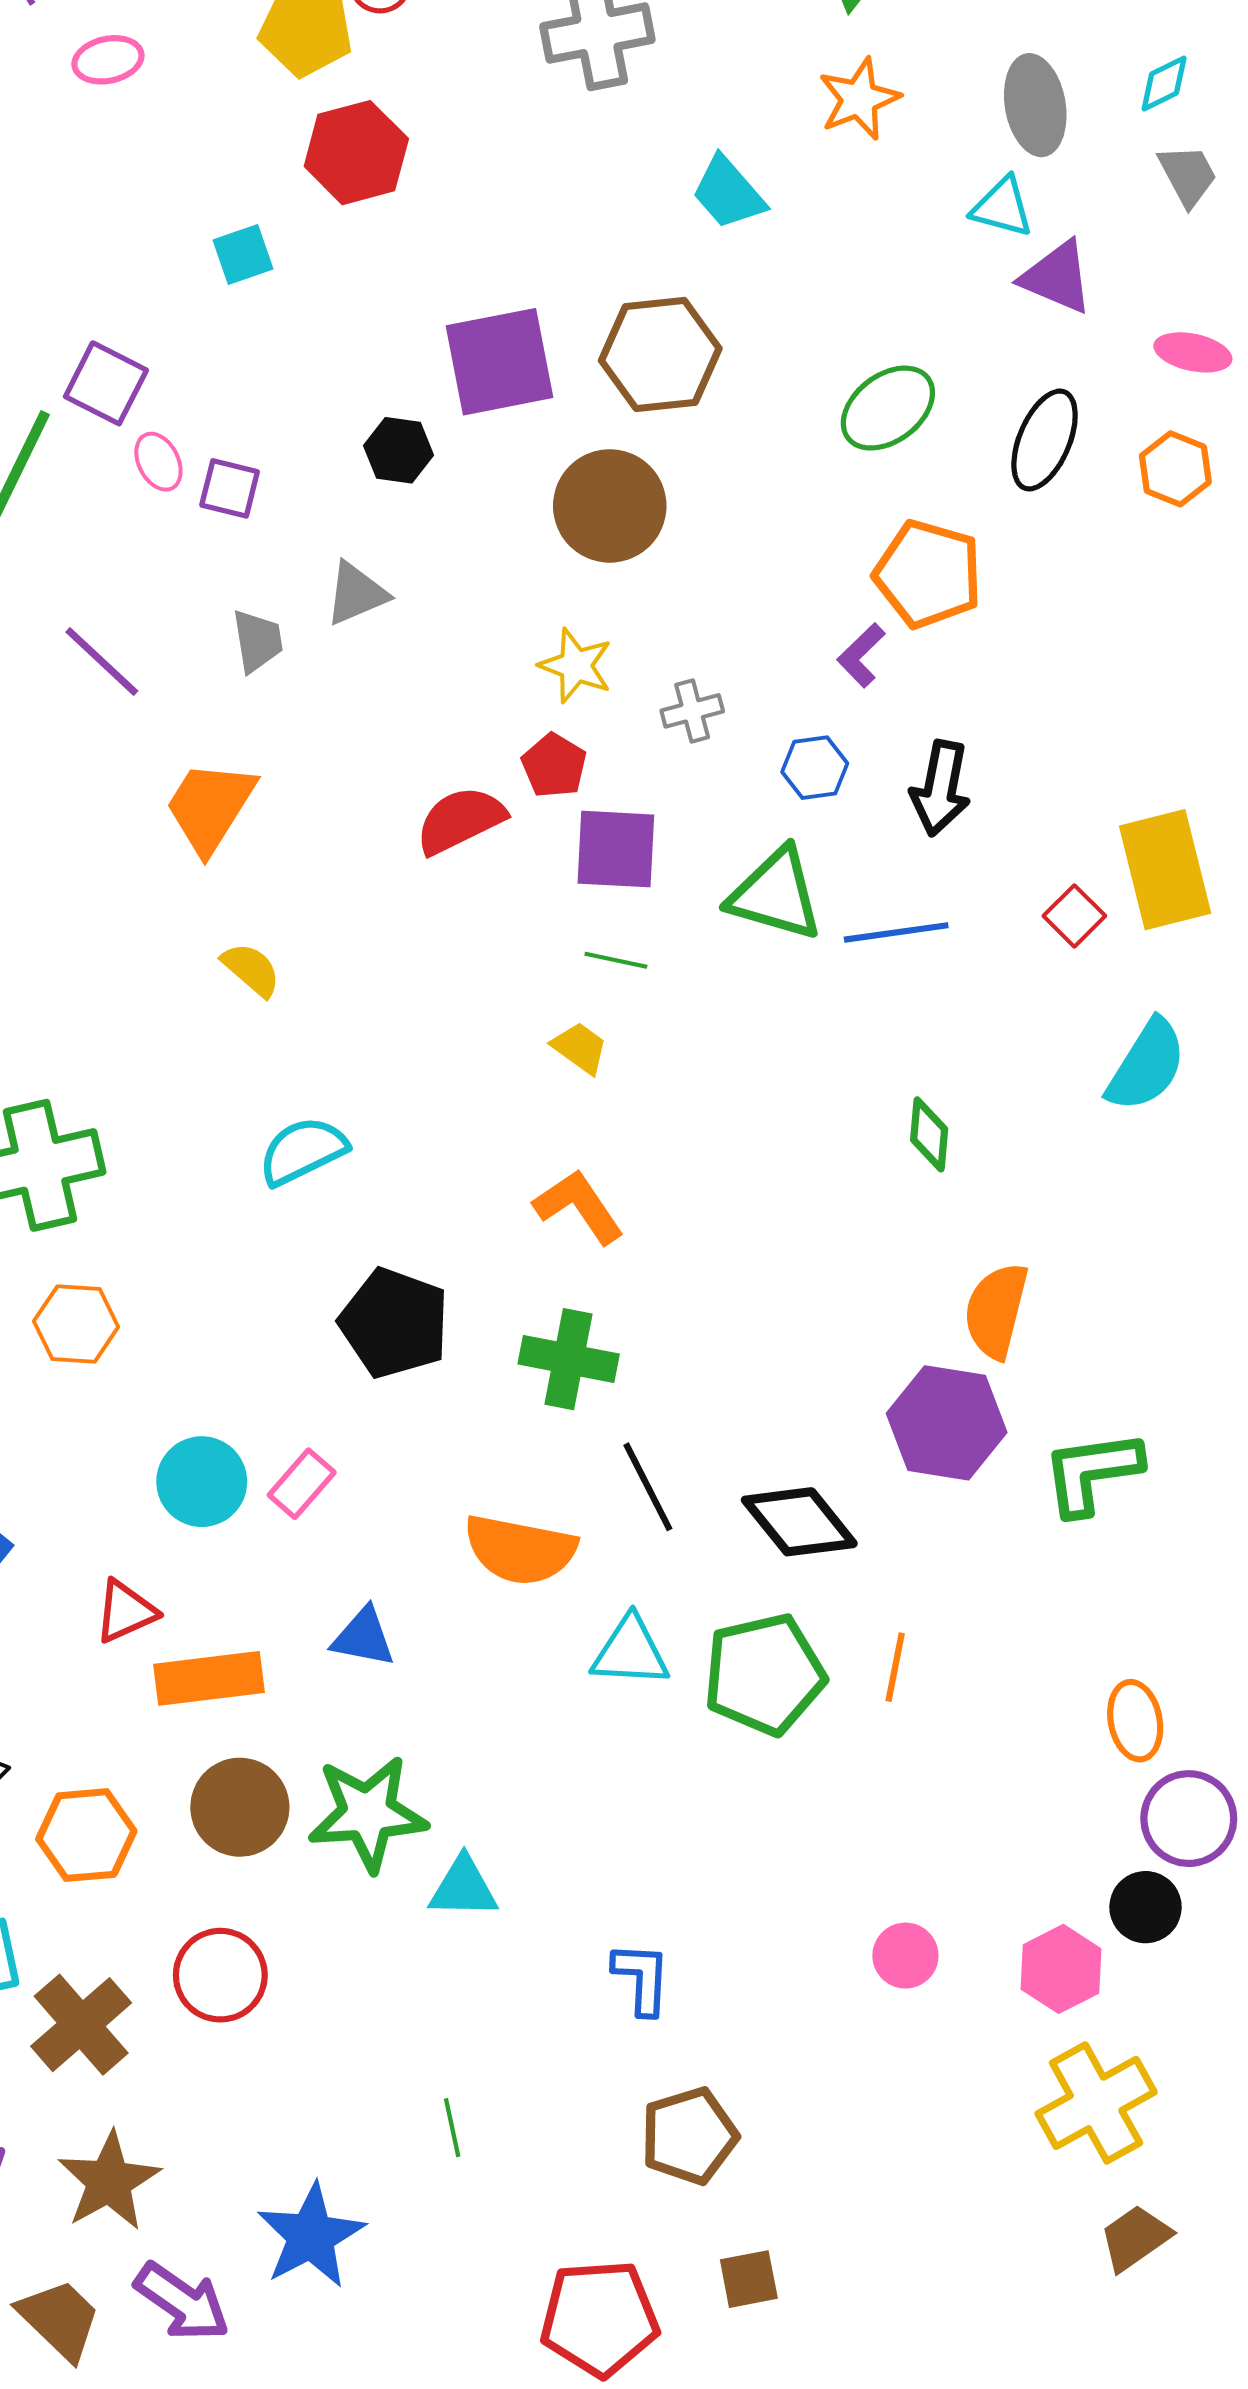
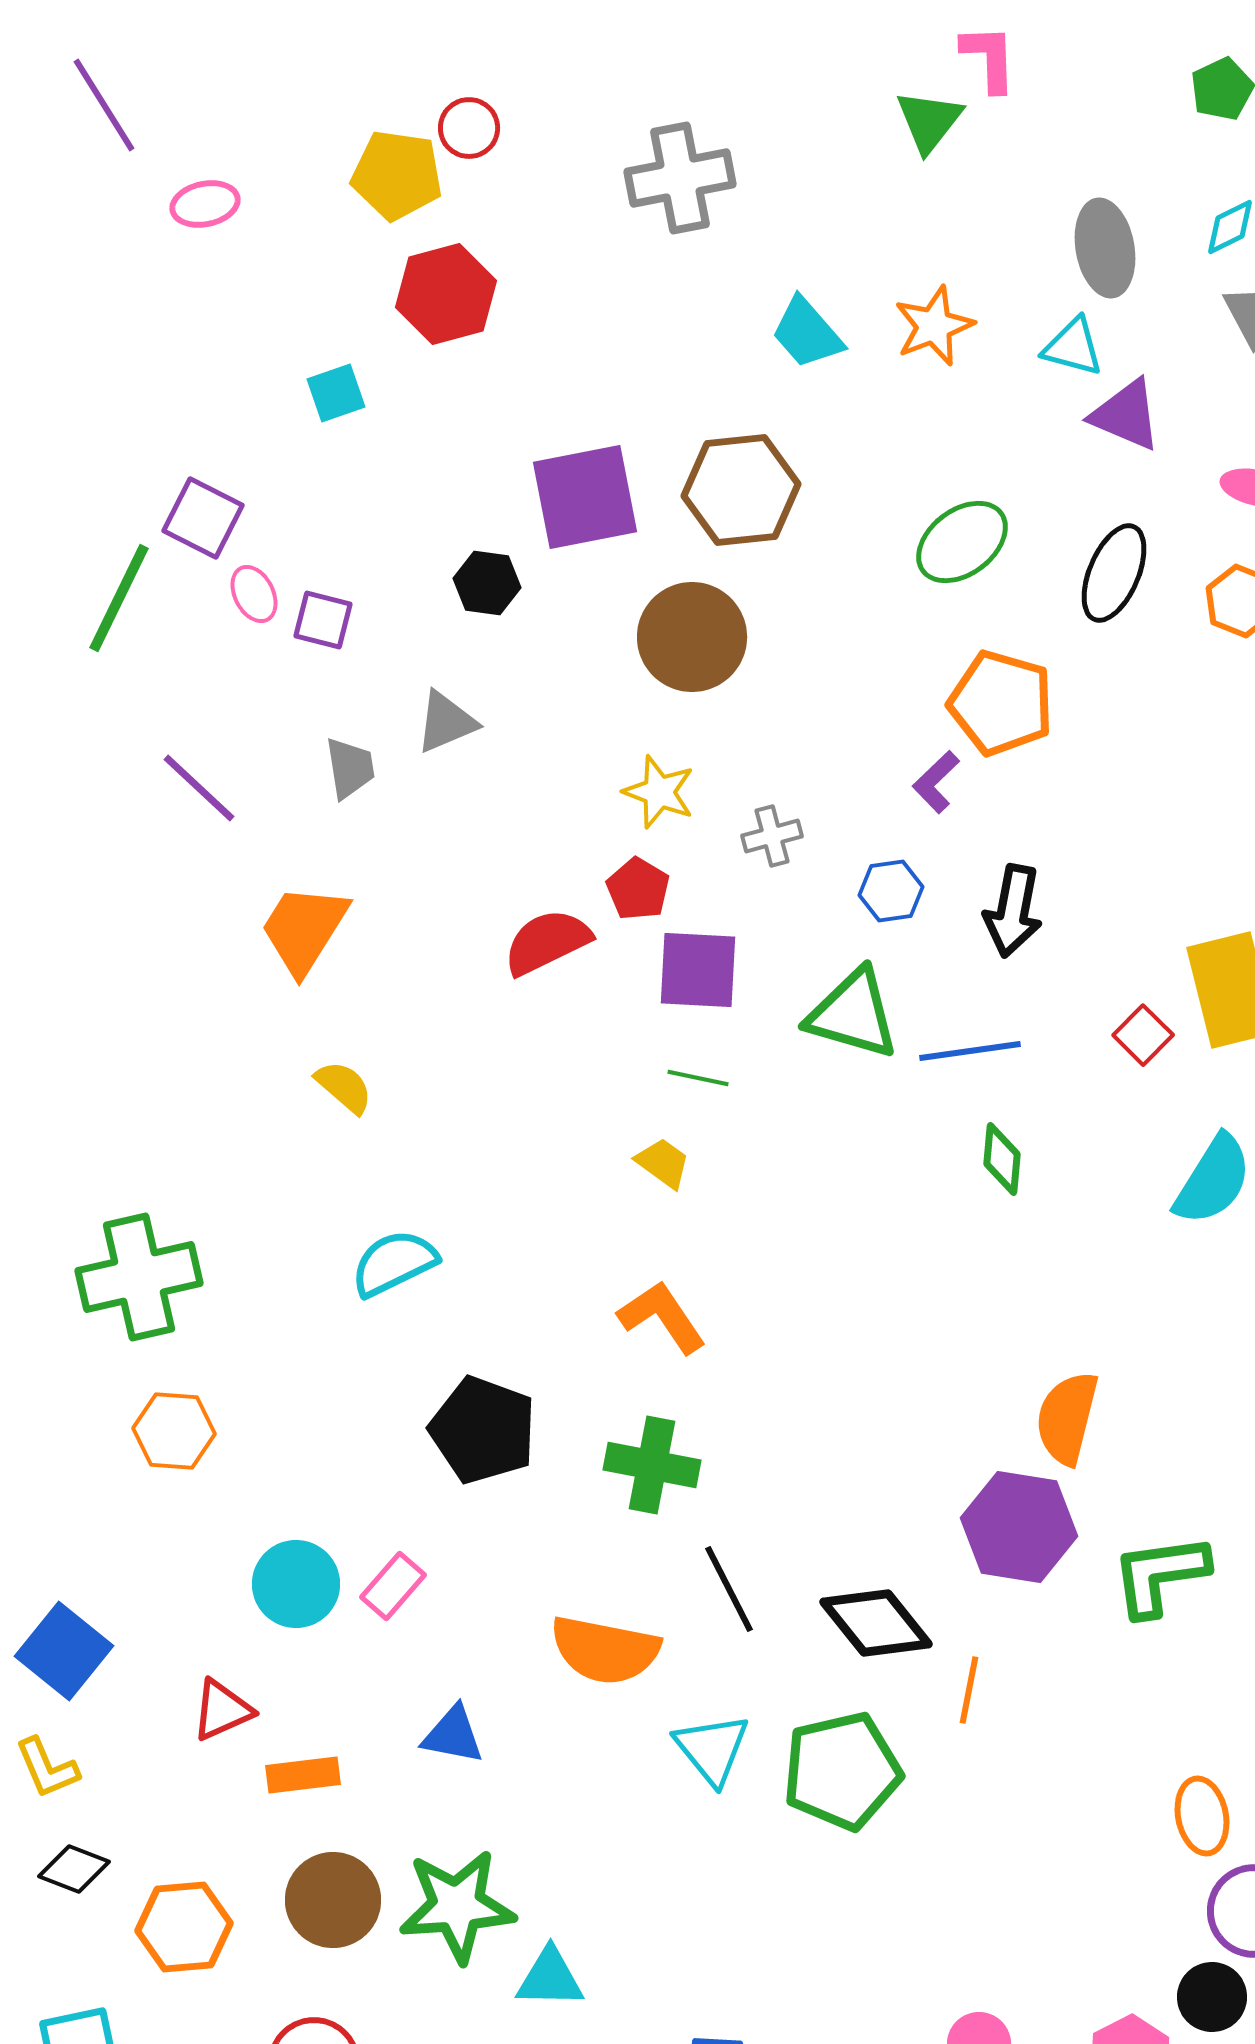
orange star: (859, 99) -> (934, 326), moved
green diamond: (929, 1134) -> (1002, 1159), moved
cyan triangle: (630, 1652) -> (712, 1749), turned 48
orange line: (895, 1667) -> (969, 1690), moved
orange rectangle: (209, 1678) -> (303, 1775), size x0.7

